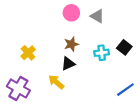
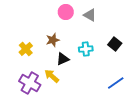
brown star: (71, 44) -> (53, 40), moved
cyan cross: (102, 53) -> (86, 49), moved
purple cross: (18, 88) -> (30, 83), moved

